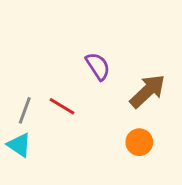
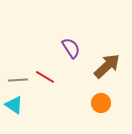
gray line: (25, 110) -> (18, 80), turned 66

